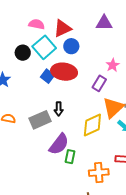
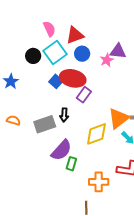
purple triangle: (104, 23) -> (118, 51), moved
pink semicircle: (37, 24) -> (49, 29), turned 49
pink star: (113, 65) -> (107, 60), moved
purple rectangle: (99, 83) -> (84, 95), moved

